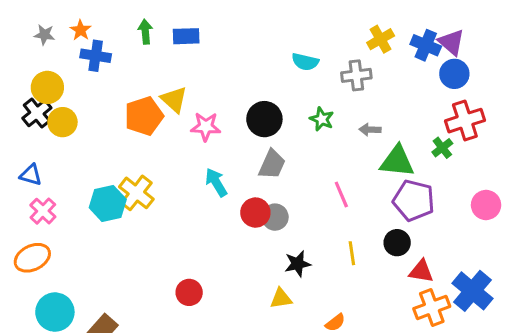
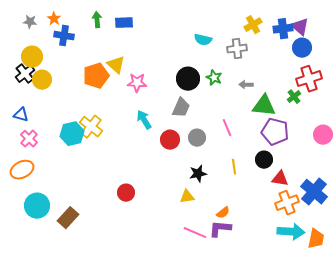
blue cross: (426, 45) -> (283, 29), turned -30
black circle: (264, 119) -> (188, 79), moved
gray circle: (275, 217) -> (197, 138), moved

